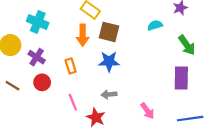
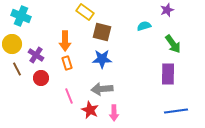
cyan cross: (38, 22) -> (21, 16), moved
orange arrow: (83, 35) -> (65, 41), moved
brown line: (12, 86) -> (17, 69), moved, turned 32
gray arrow: (109, 94) -> (102, 89), size x1.5
pink arrow: (147, 111) -> (114, 113), moved, turned 35

